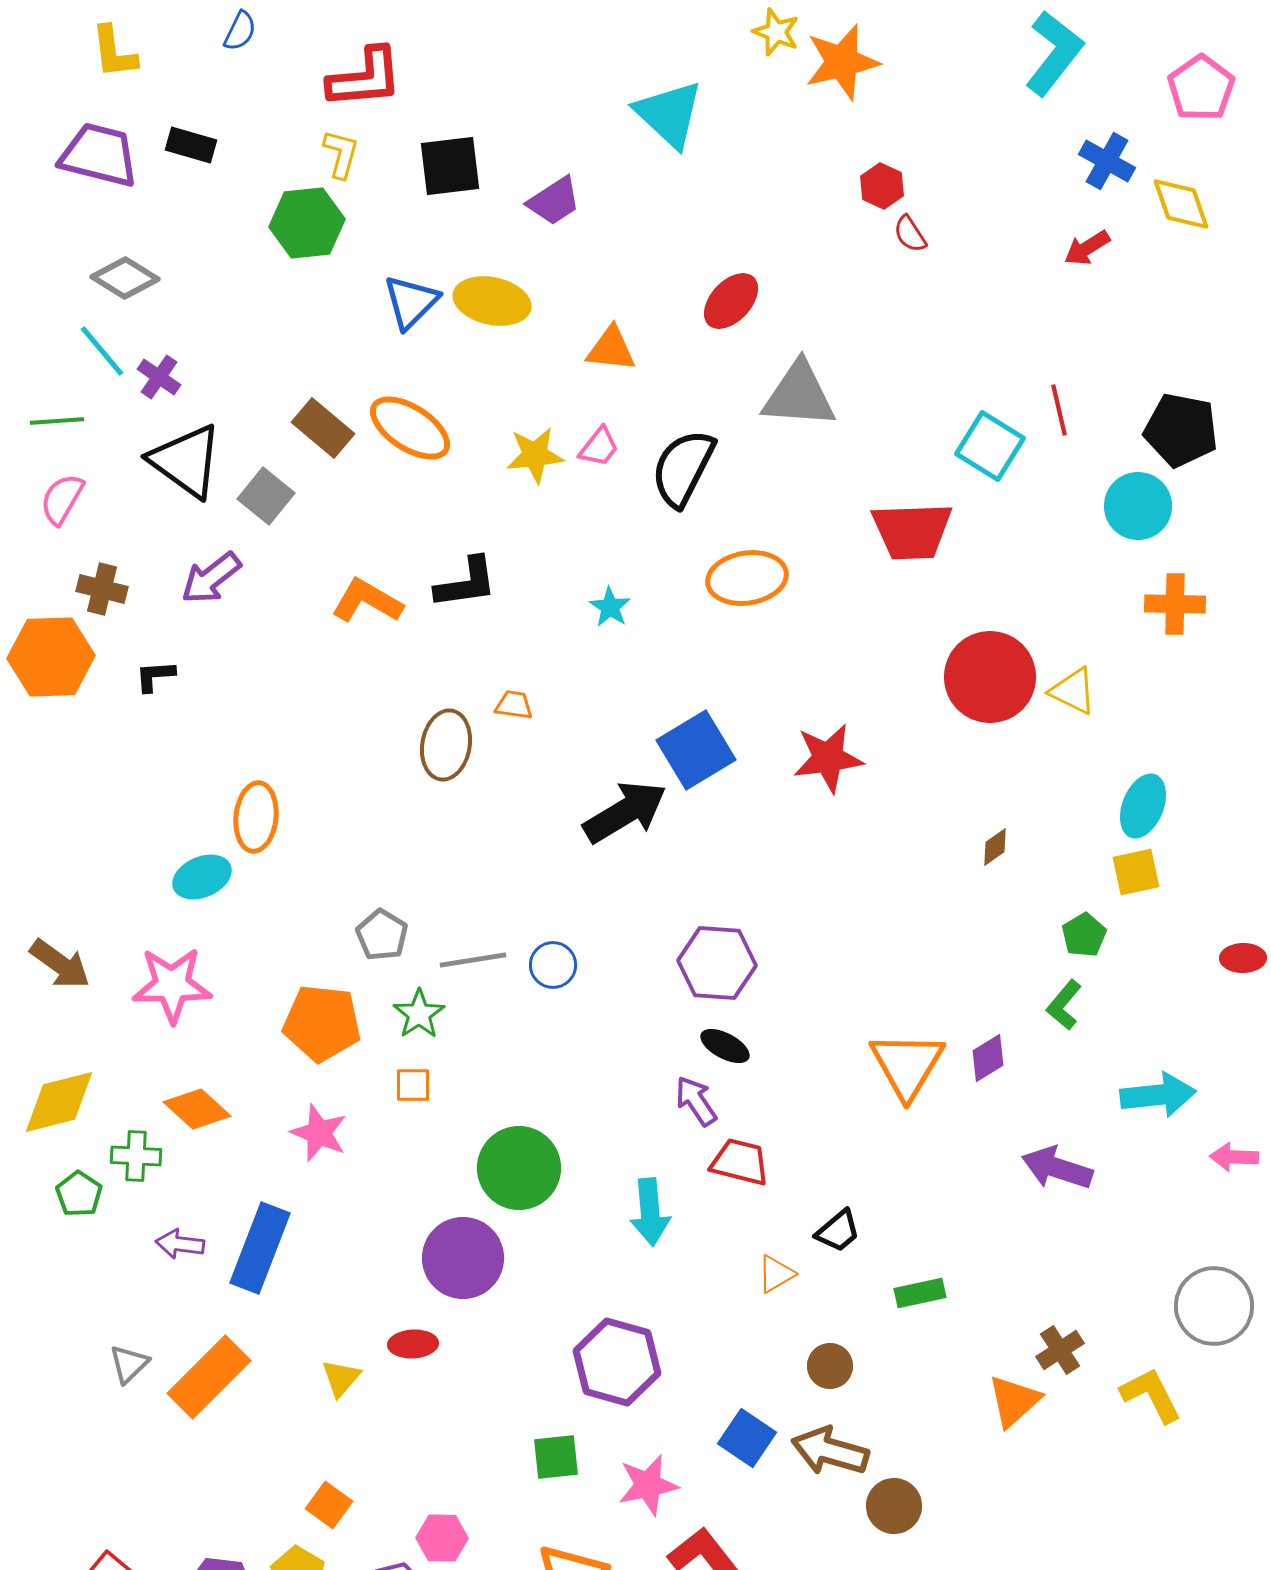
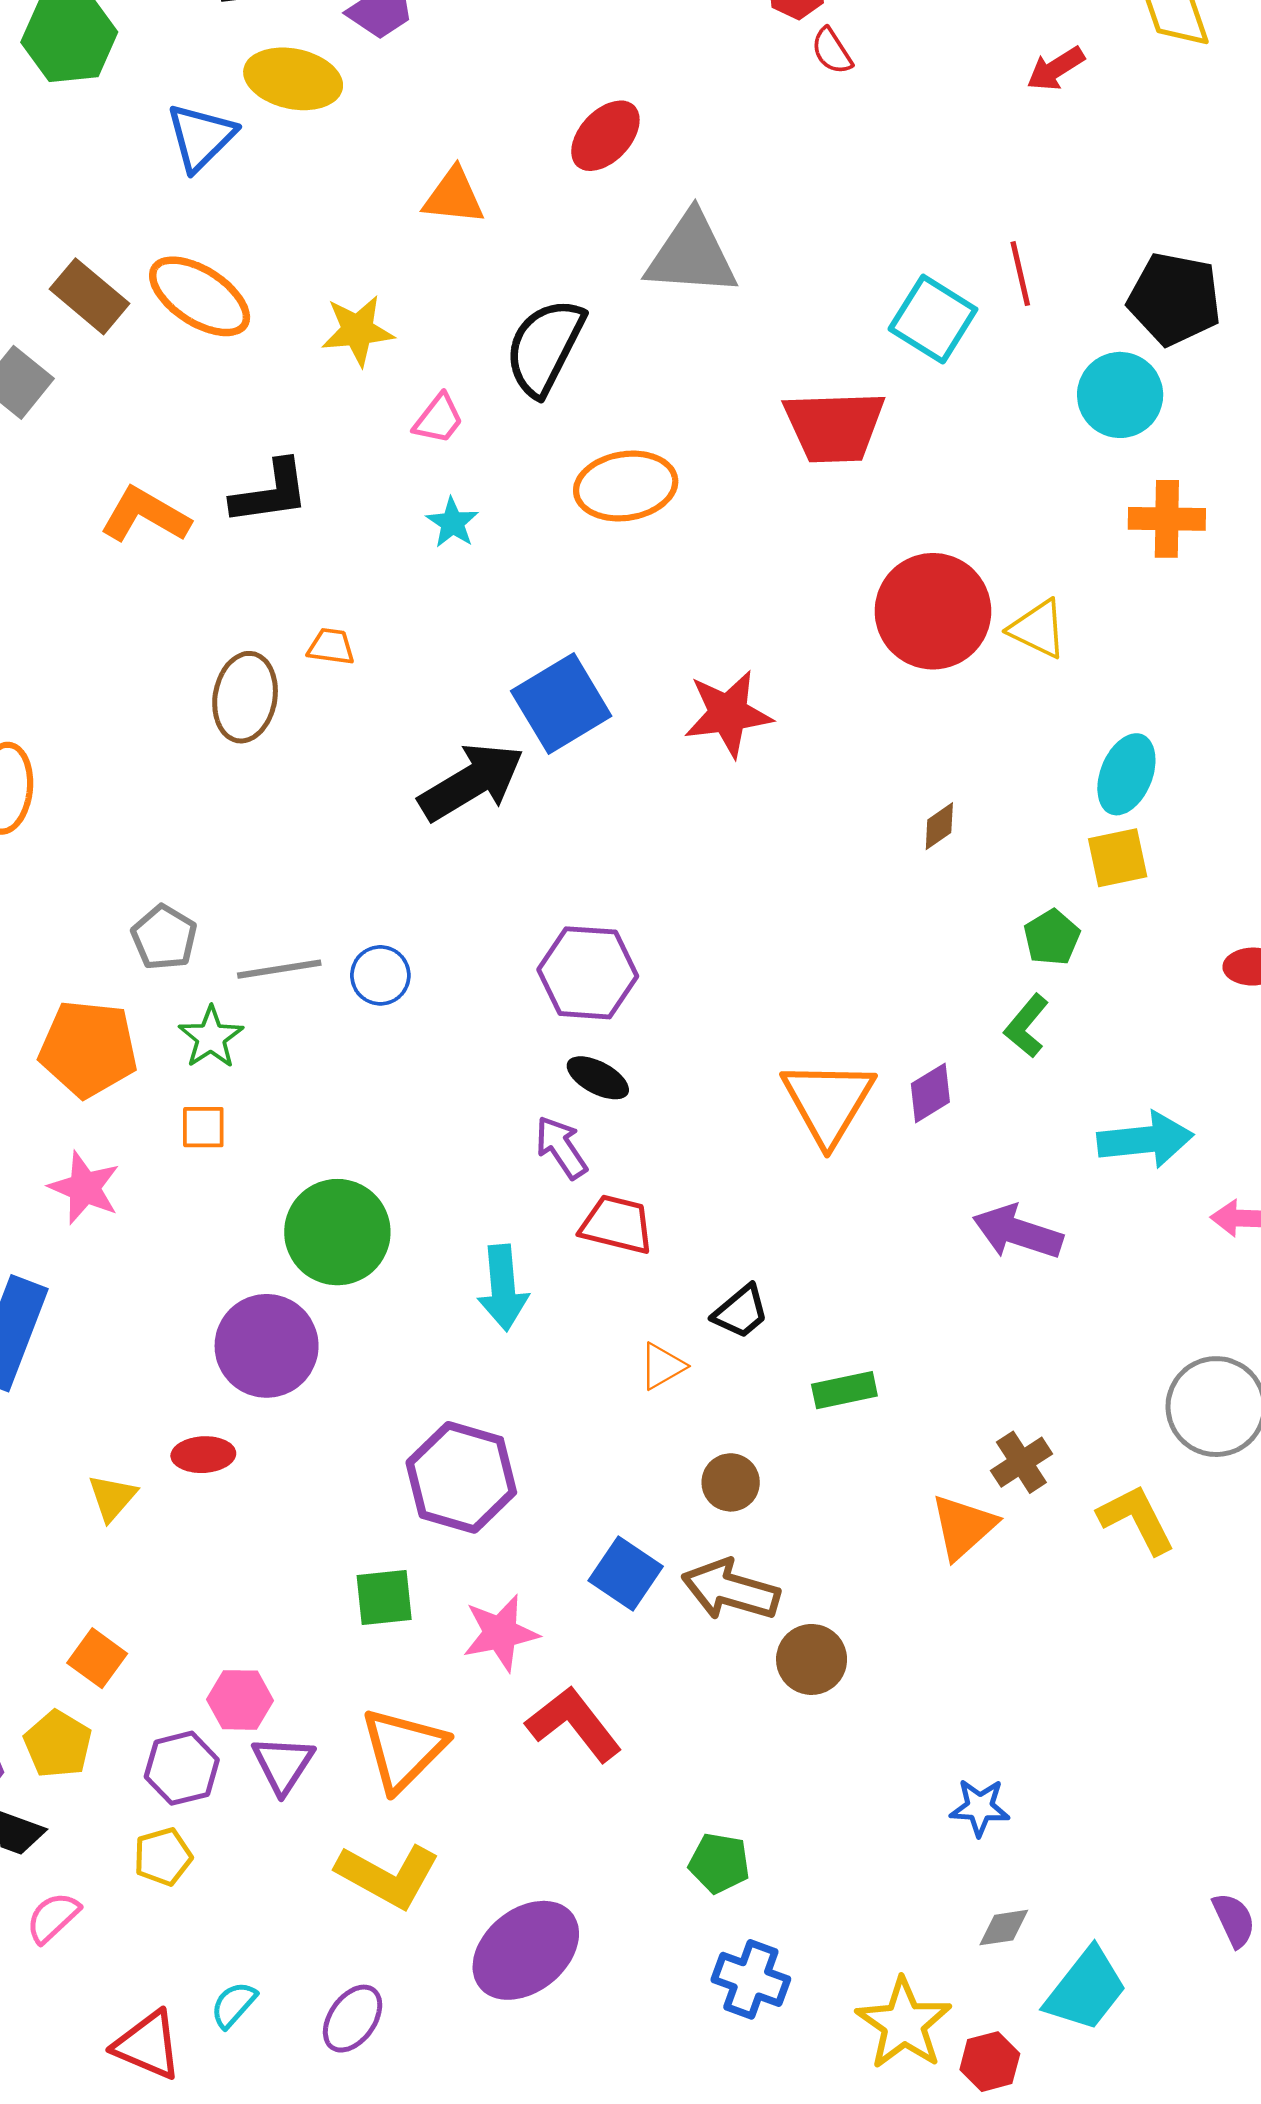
yellow ellipse: (492, 301) -> (293, 79), moved
pink trapezoid: (599, 447) -> (439, 419), moved

